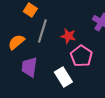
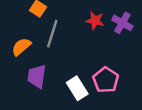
red star: (68, 36) -> (95, 21), moved
pink pentagon: (81, 56) -> (106, 80), moved

